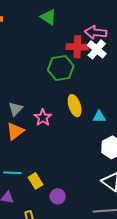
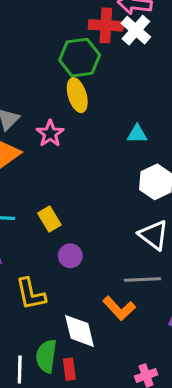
yellow ellipse: (75, 106) -> (77, 95), moved
yellow rectangle: (36, 181) -> (49, 219), moved

